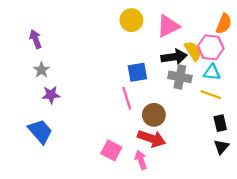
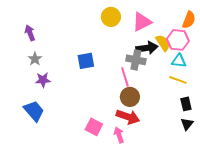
blue square: (137, 72) -> (86, 61), moved
gray cross: (180, 77) -> (136, 60), moved
pink line: (127, 98) -> (125, 77), moved

